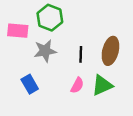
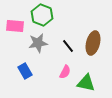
black line: (81, 54) -> (68, 46), turned -40
green triangle: (102, 85) -> (86, 83), moved, turned 36

